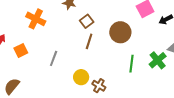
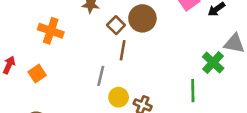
brown circle: (120, 32) -> (142, 18), moved
gray line: (54, 58) -> (101, 76), moved
green line: (132, 64) -> (193, 91), moved

